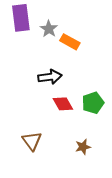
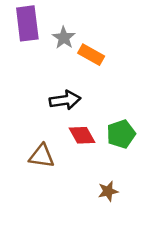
brown triangle: (32, 141) -> (42, 156), moved, turned -45

